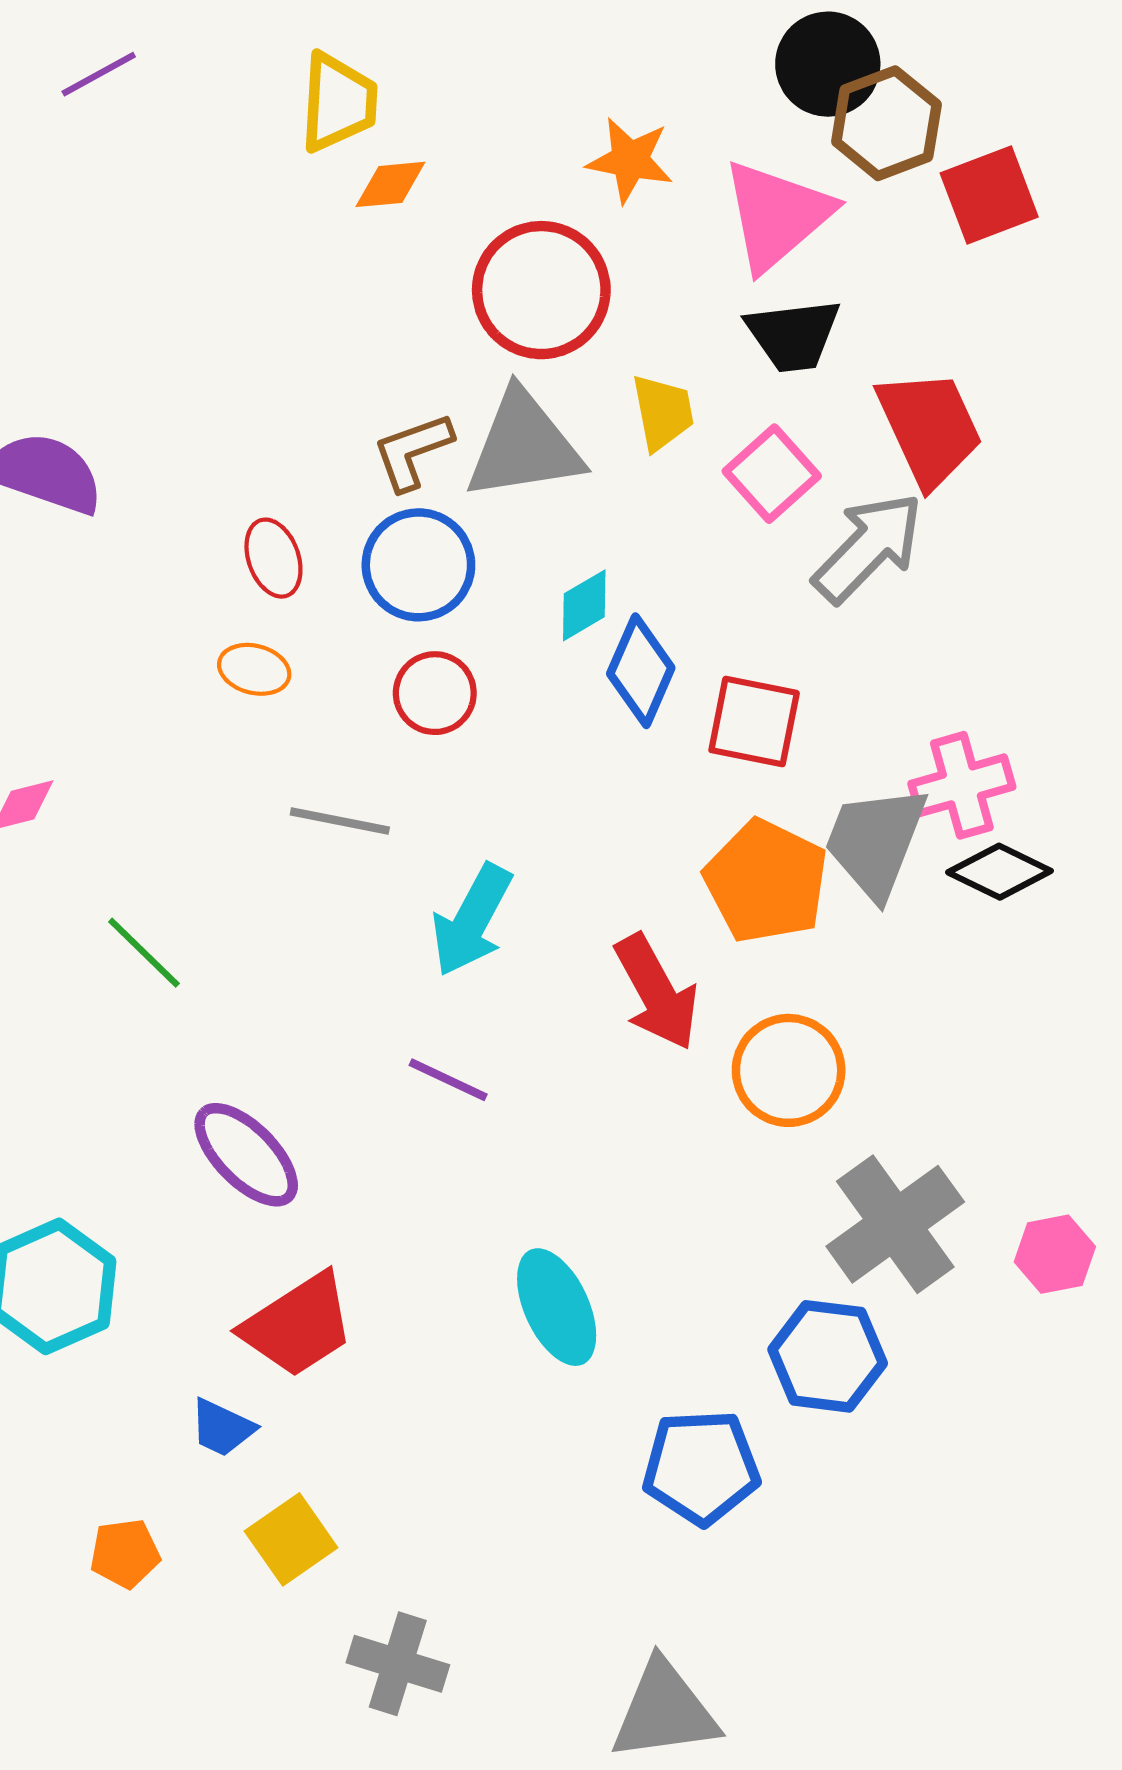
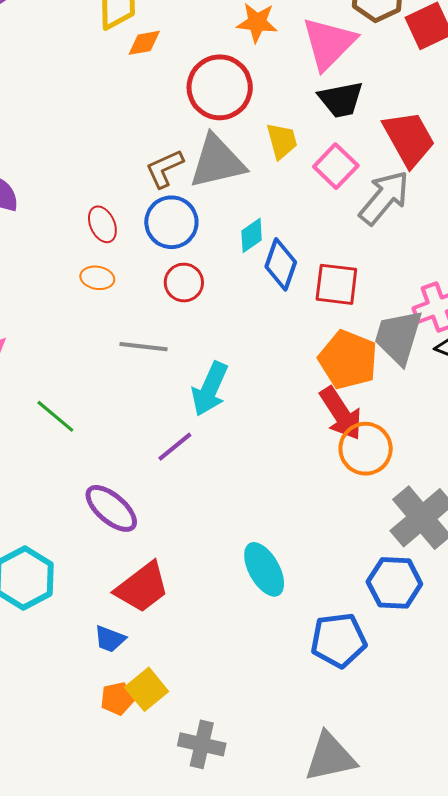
red arrow: (656, 992) -> (341, 413), moved
purple line: (448, 1080) -> (175, 447), moved, turned -60
orange pentagon: (125, 1554) -> (117, 699), moved

